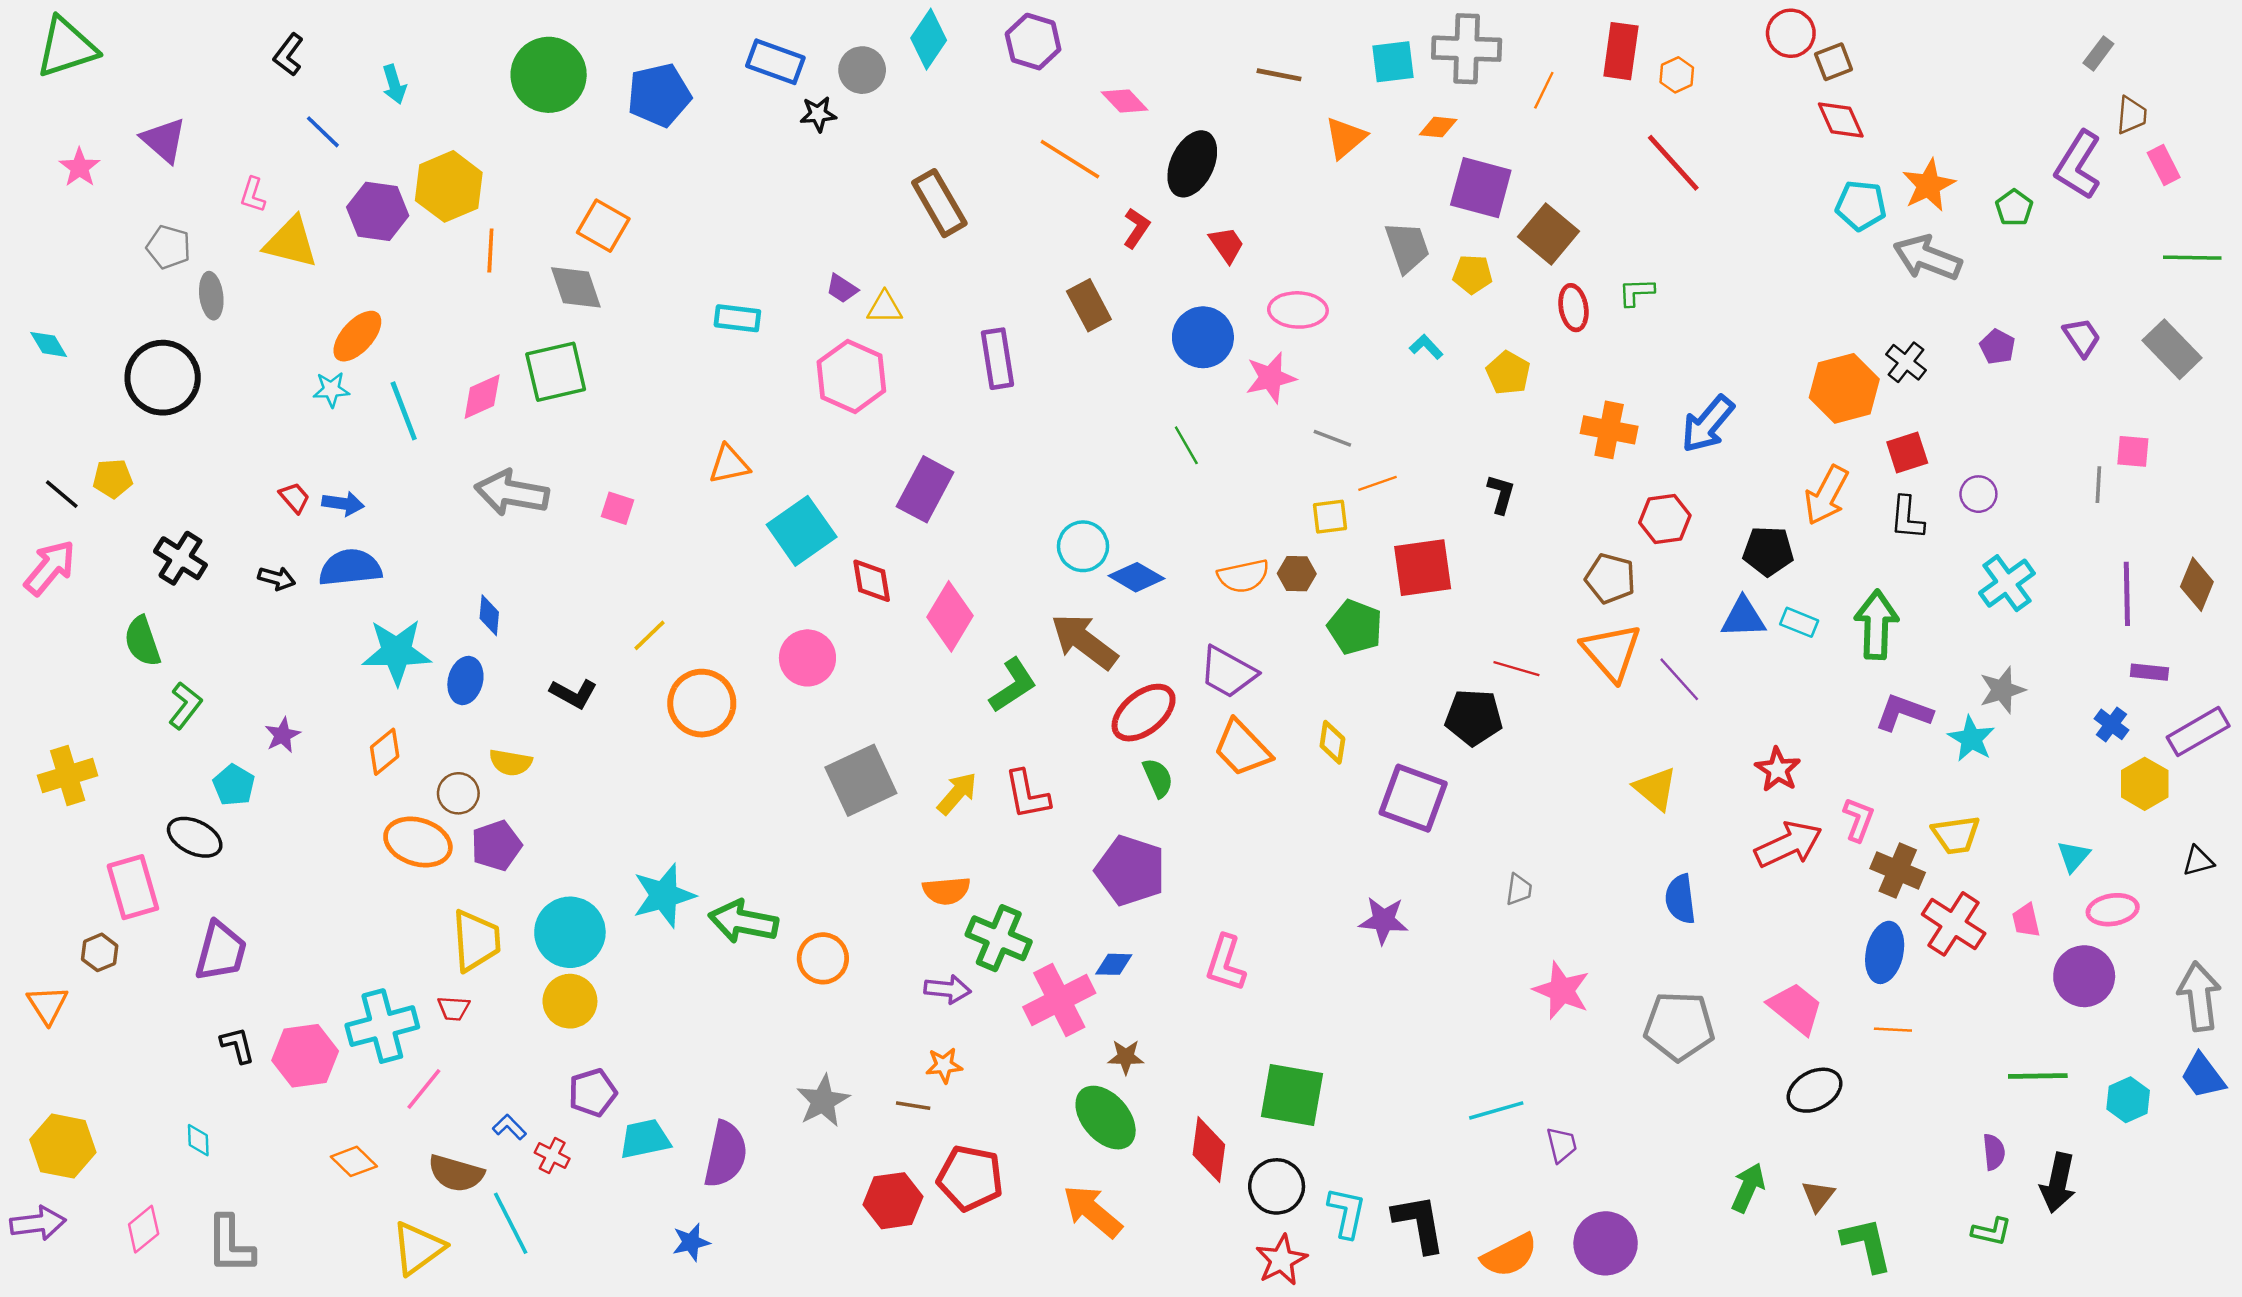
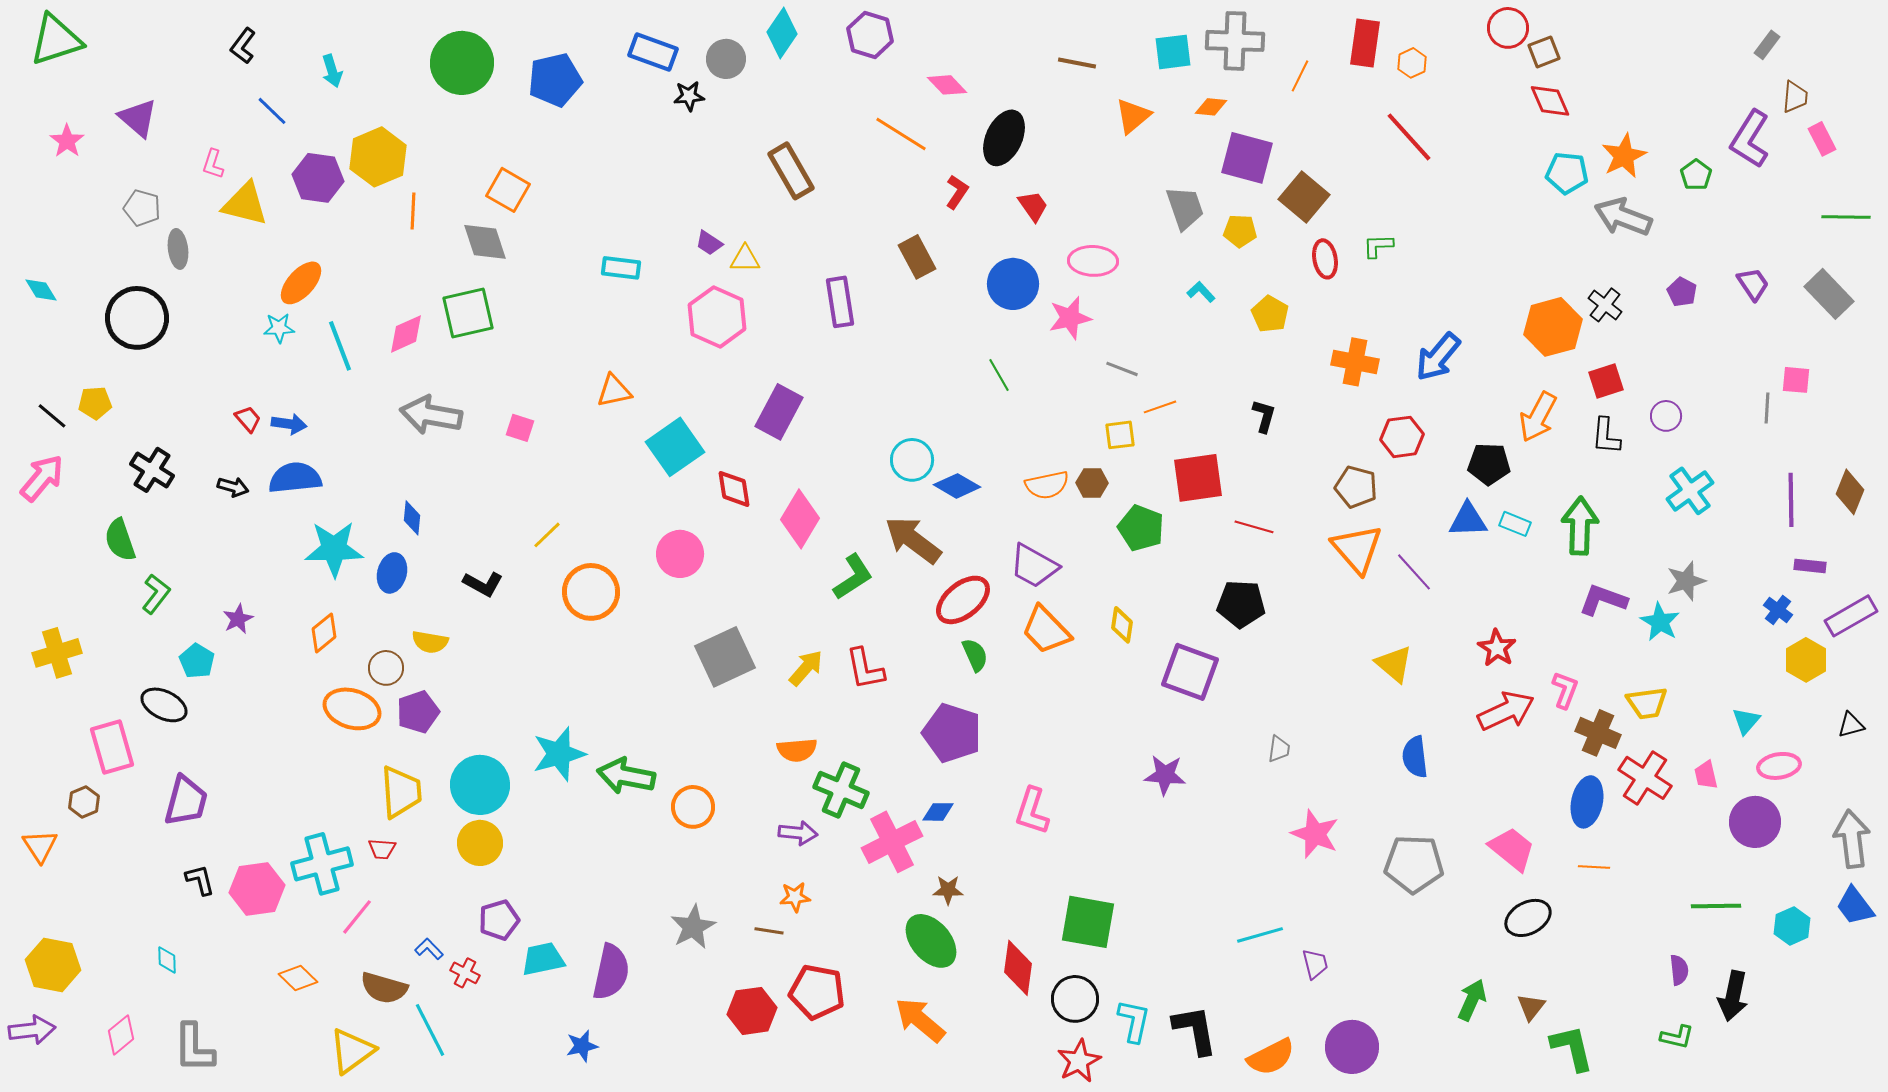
red line: (1516, 669) -> (1254, 527), moved

